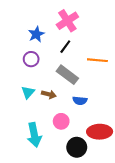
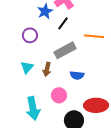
blue star: (36, 34) -> (45, 11), moved
gray rectangle: (67, 75) -> (65, 50), turned -65
brown arrow: (49, 94) -> (47, 69), turned 88

